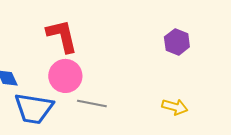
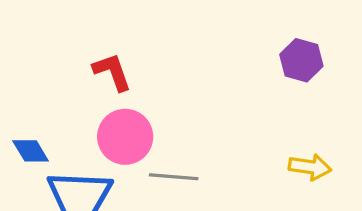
red L-shape: (62, 36) -> (112, 72), size x0.7

